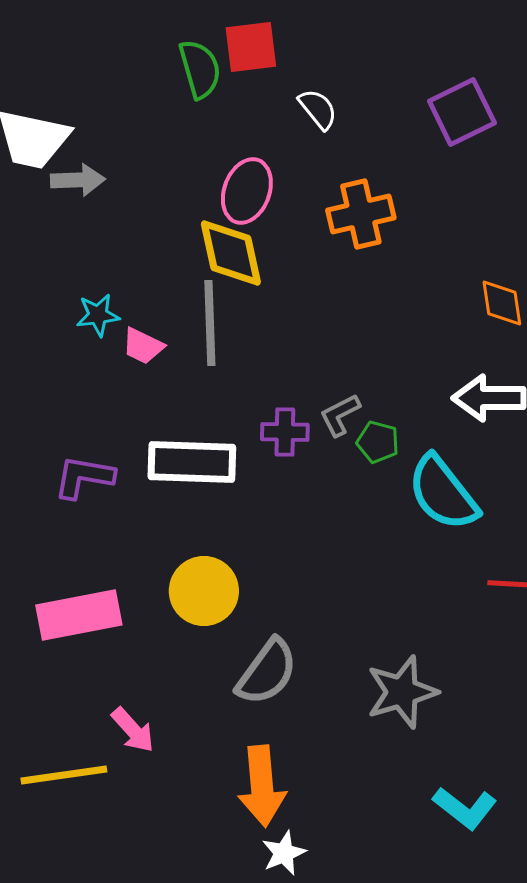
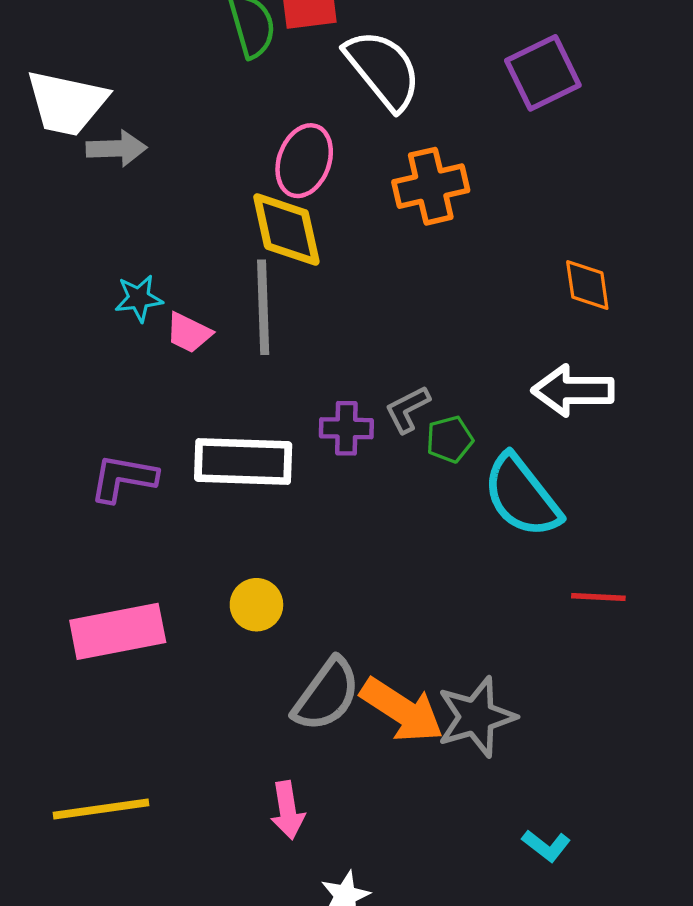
white semicircle: (318, 109) -> (383, 70), size x1.8
green pentagon: (378, 442) -> (450, 439), turned -30
yellow circle: (204, 591) -> (256, 605), size x0.7
pink arrow: (133, 730) -> (288, 810), moved, turned 33
orange arrow: (262, 786) -> (402, 710), moved, turned -52
cyan L-shape: (465, 808) -> (546, 846), size x0.7

